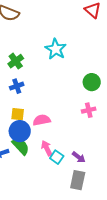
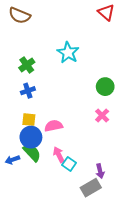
pink cross: (89, 110) -> (102, 115), turned -32
purple arrow: (79, 157) -> (100, 171), moved, turned 40
gray rectangle: (78, 180) -> (91, 188), turned 48

